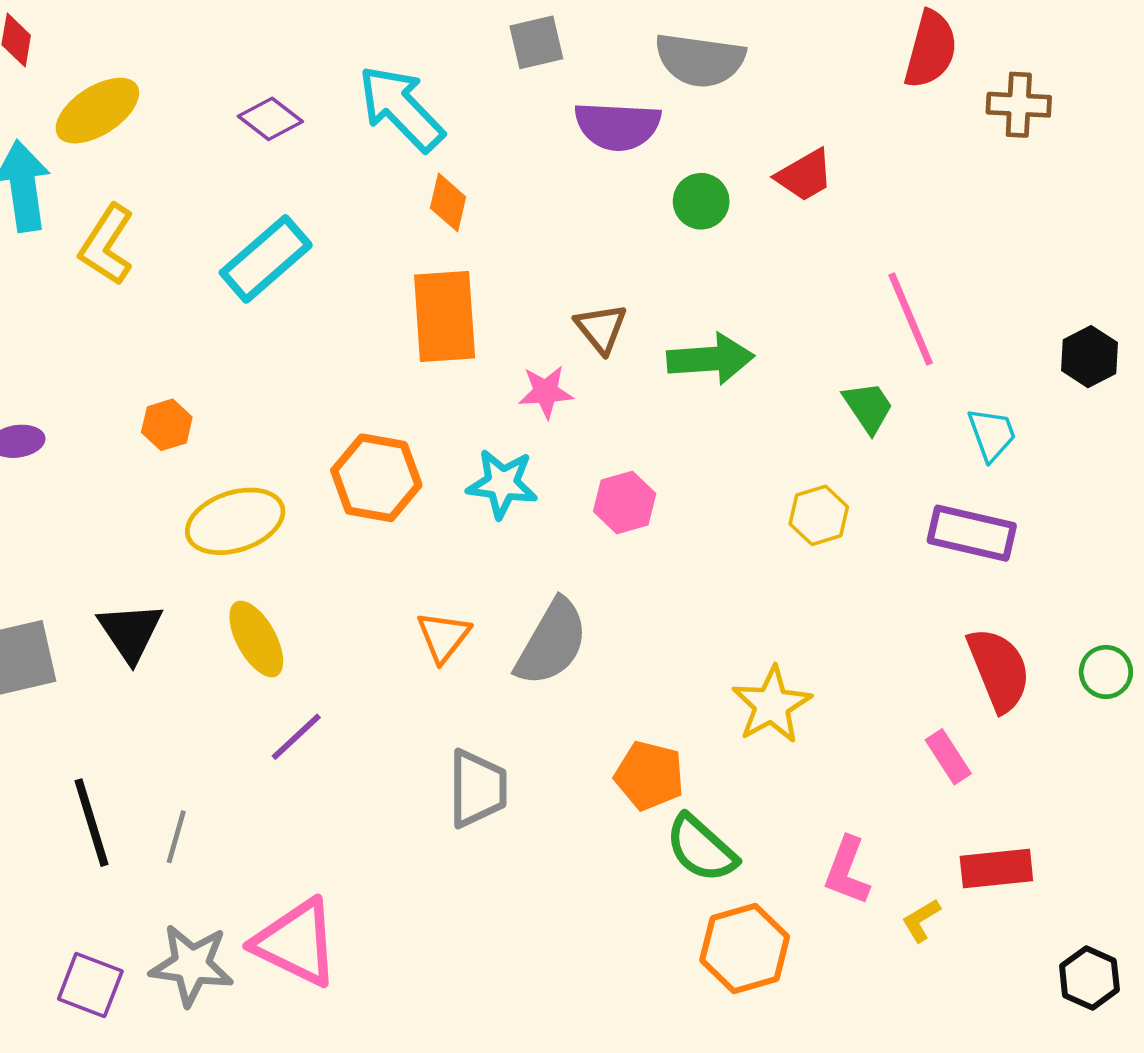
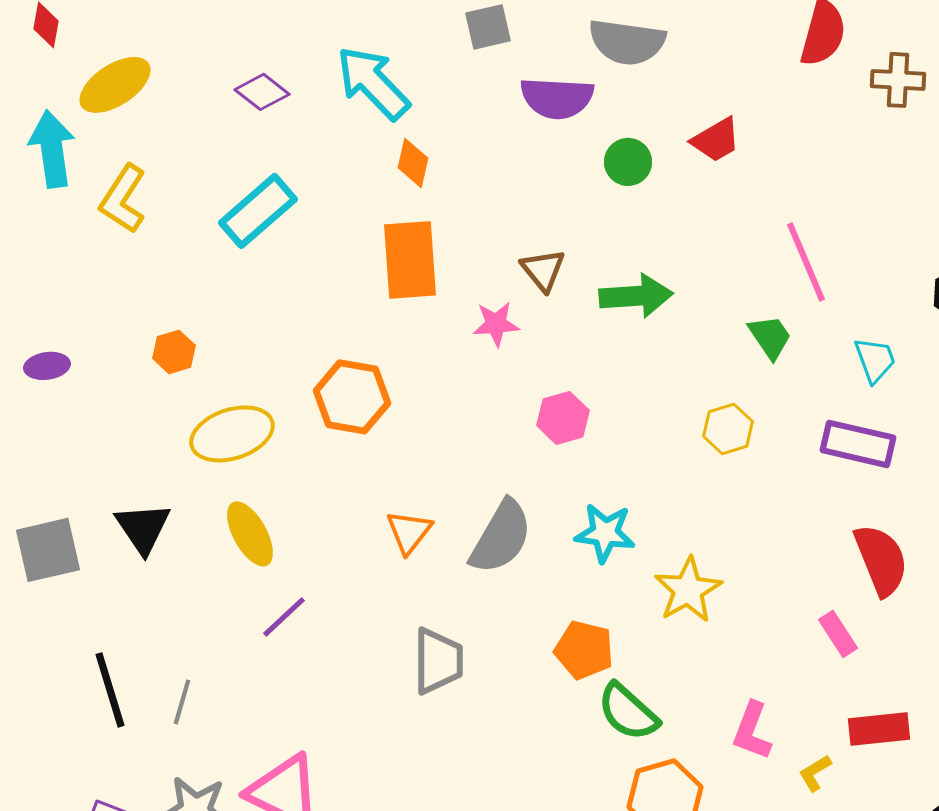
cyan star: (502, 484) -> (605, 533), moved

